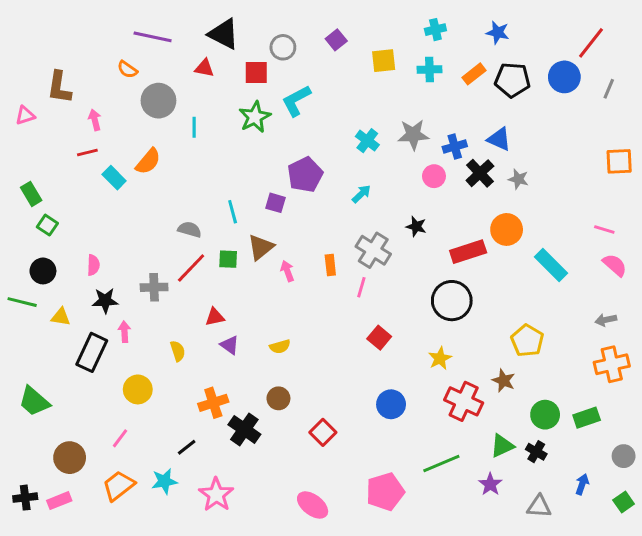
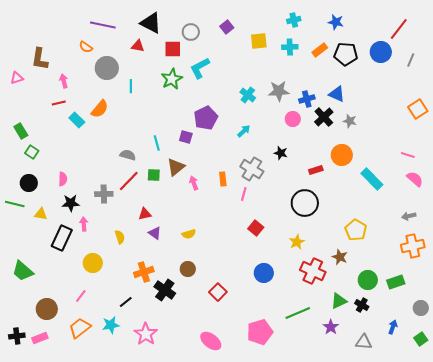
orange square: (619, 161) -> (418, 109), turned -30
red rectangle: (468, 252) -> (316, 170), size x0.6

